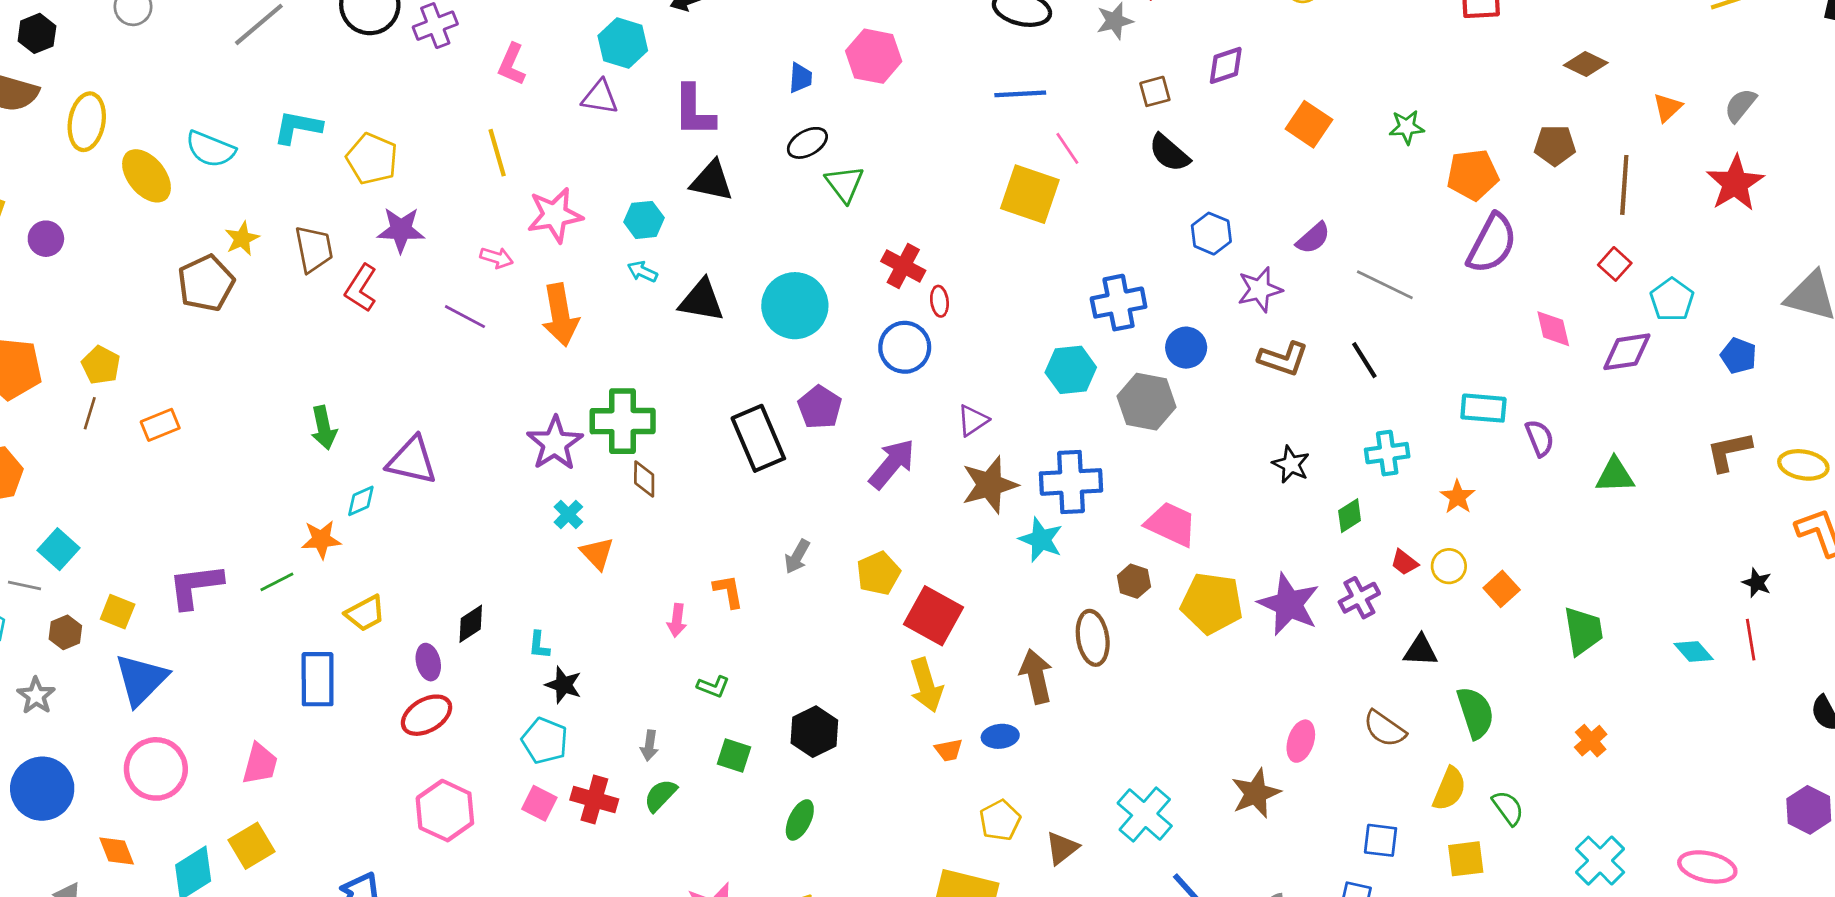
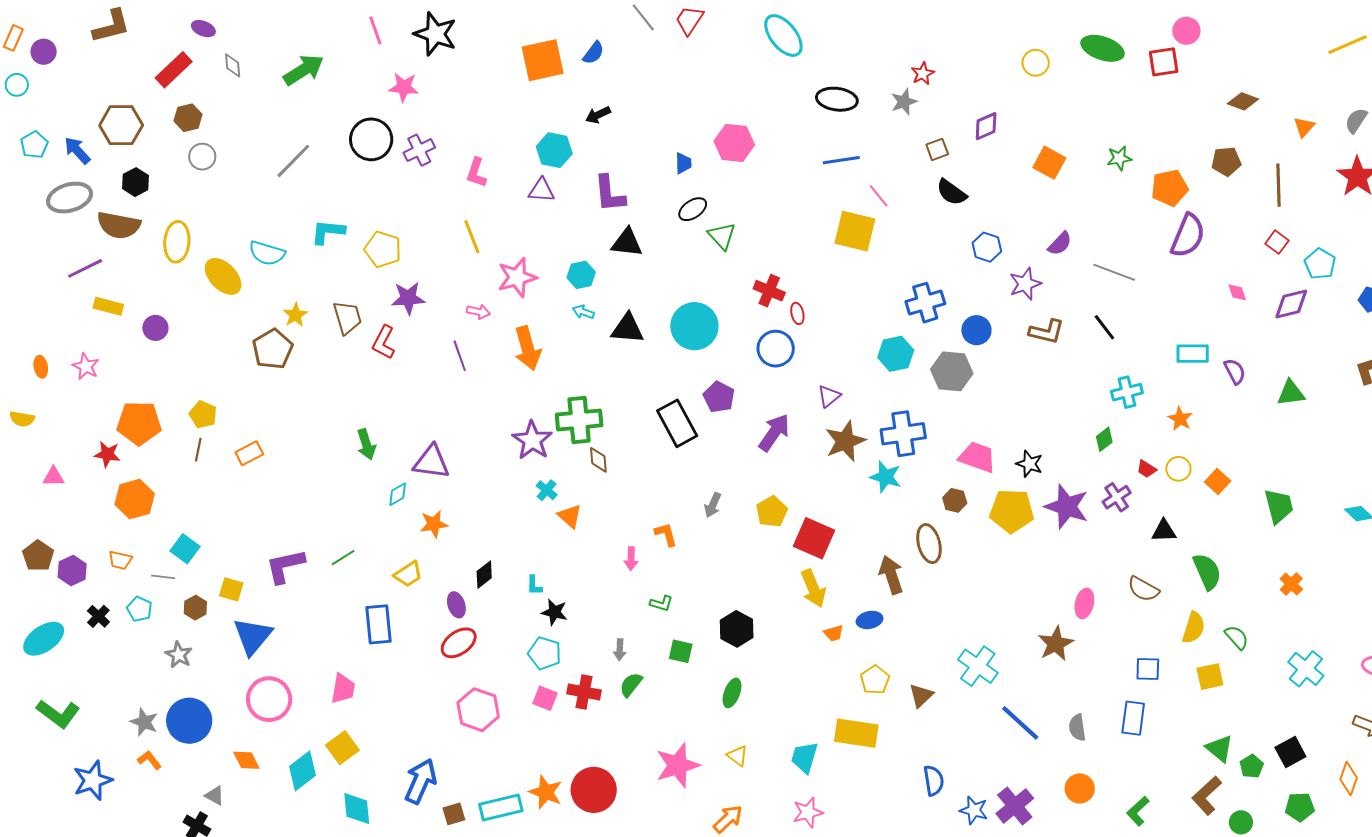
purple line: (465, 317) -> (460, 356), turned 48
pink diamond: (1553, 329) -> (1237, 292), size x0.7
black star: (1291, 464) -> (1029, 464), moved
orange star: (321, 539) -> (434, 524), moved

